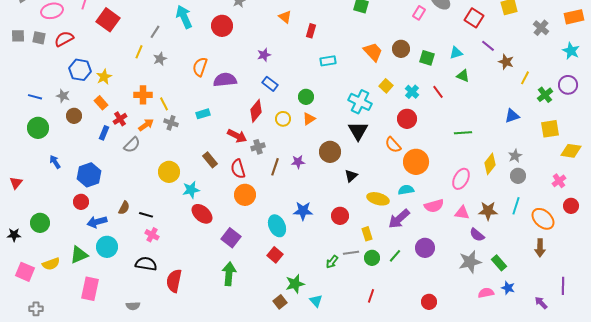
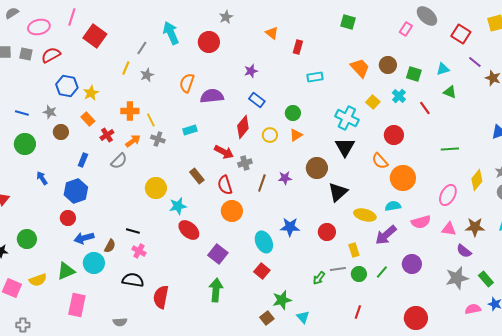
cyan cross: (412, 92) -> (399, 96), moved
blue rectangle: (104, 133) -> (83, 160), moved
black triangle: (351, 176) -> (338, 192), size x1.5
brown semicircle: (124, 208) -> (110, 246), moved
red circle: (429, 302) -> (416, 318), size x1.5

